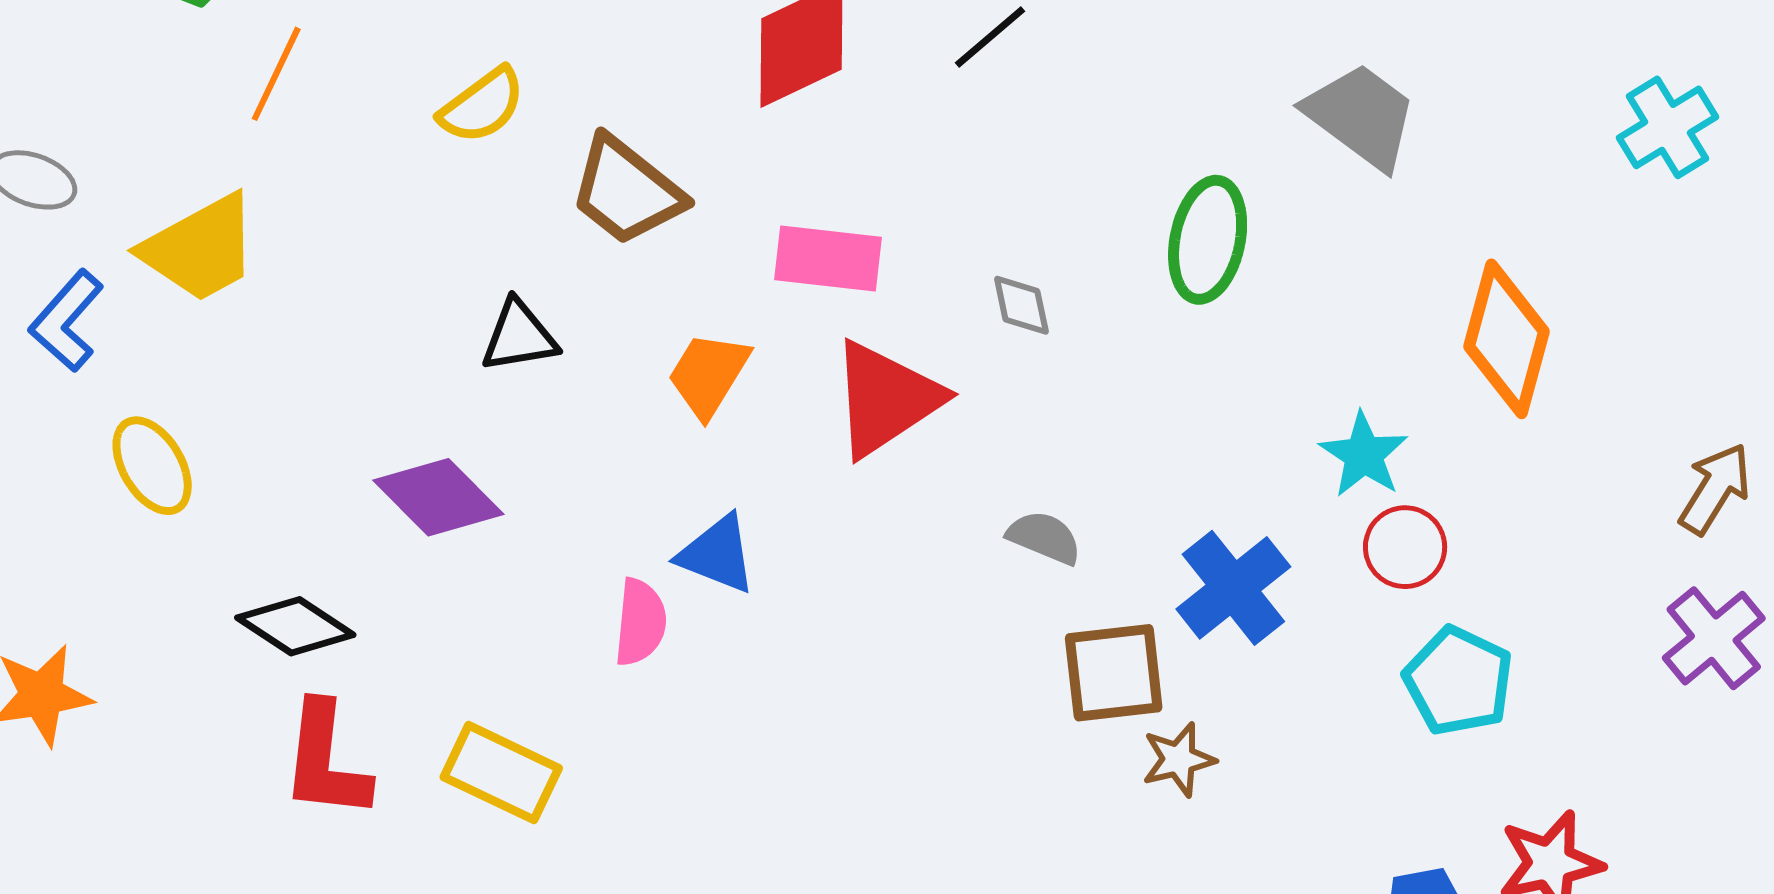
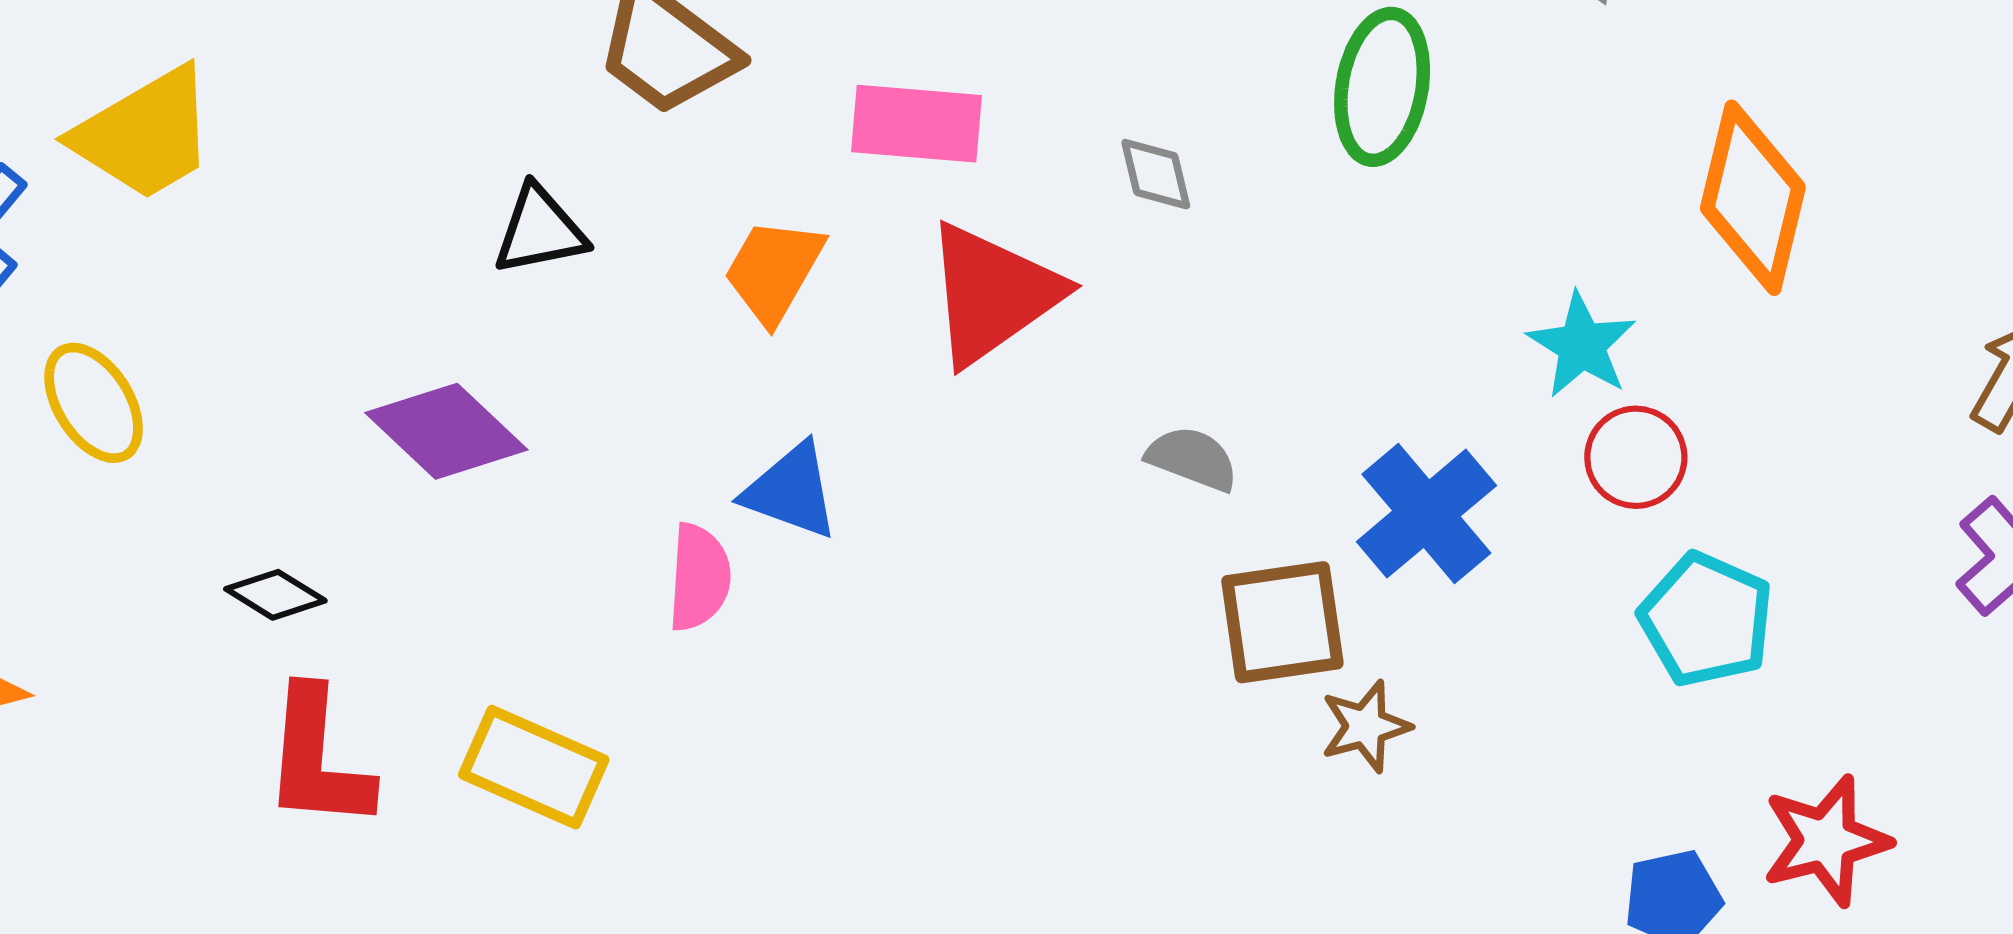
black diamond: (295, 626) -> (275, 595), size x0.7

